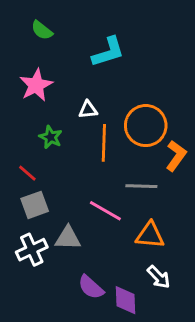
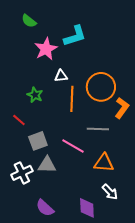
pink star: (36, 85) -> (46, 49), moved
gray square: (35, 205) -> (38, 141), moved
purple semicircle: (91, 287) -> (45, 208), moved

